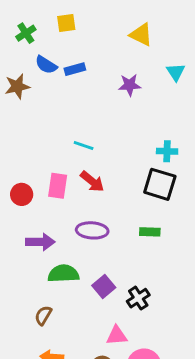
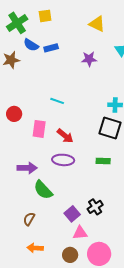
green cross: (26, 33) -> (17, 23), size x1.5
red arrow: (92, 181) -> (65, 136), moved
red circle: (22, 194) -> (14, 114), moved
green semicircle: (63, 274) -> (43, 190), turned -130
purple square: (104, 287) -> (72, 214), moved

